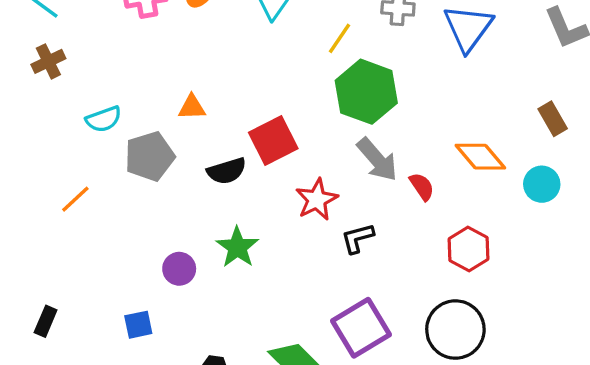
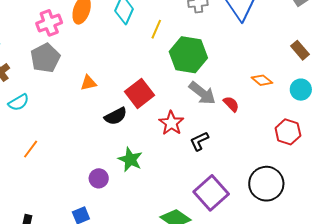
yellow line: (340, 38) -> (156, 29), moved
cyan semicircle: (104, 119) -> (19, 102), moved
gray pentagon: (150, 156) -> (45, 58), moved
orange diamond: (480, 157) -> (262, 80), size x0.7
red hexagon: (468, 249) -> (288, 132), moved

